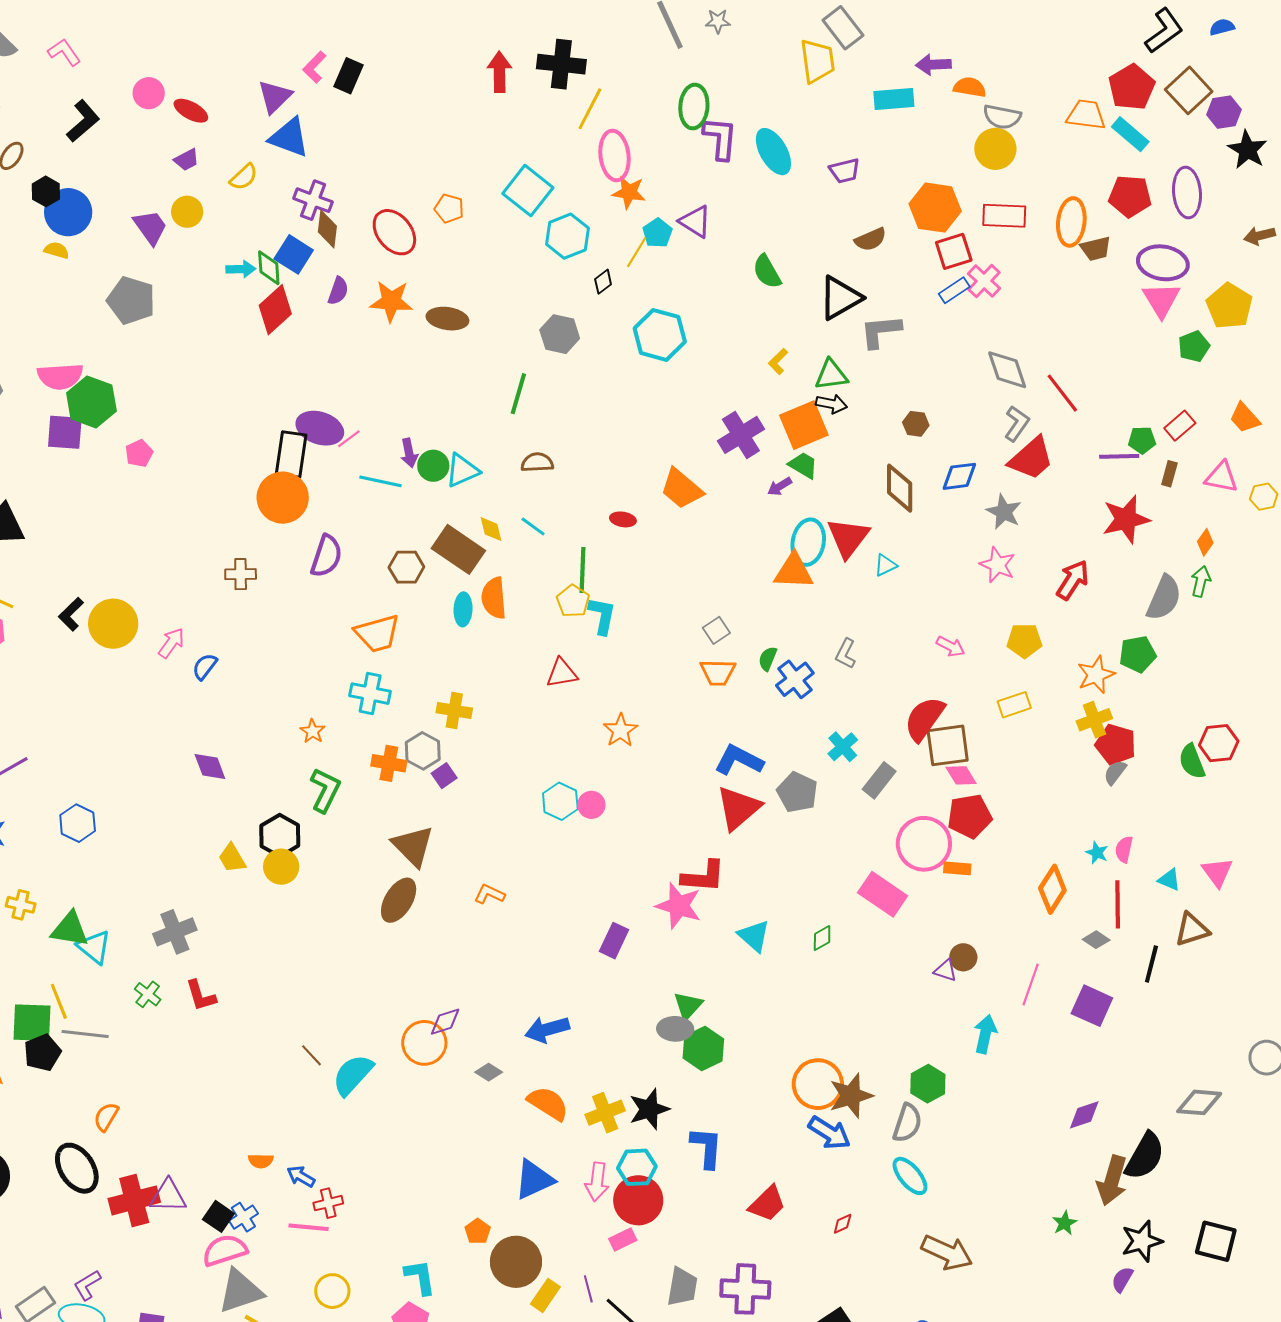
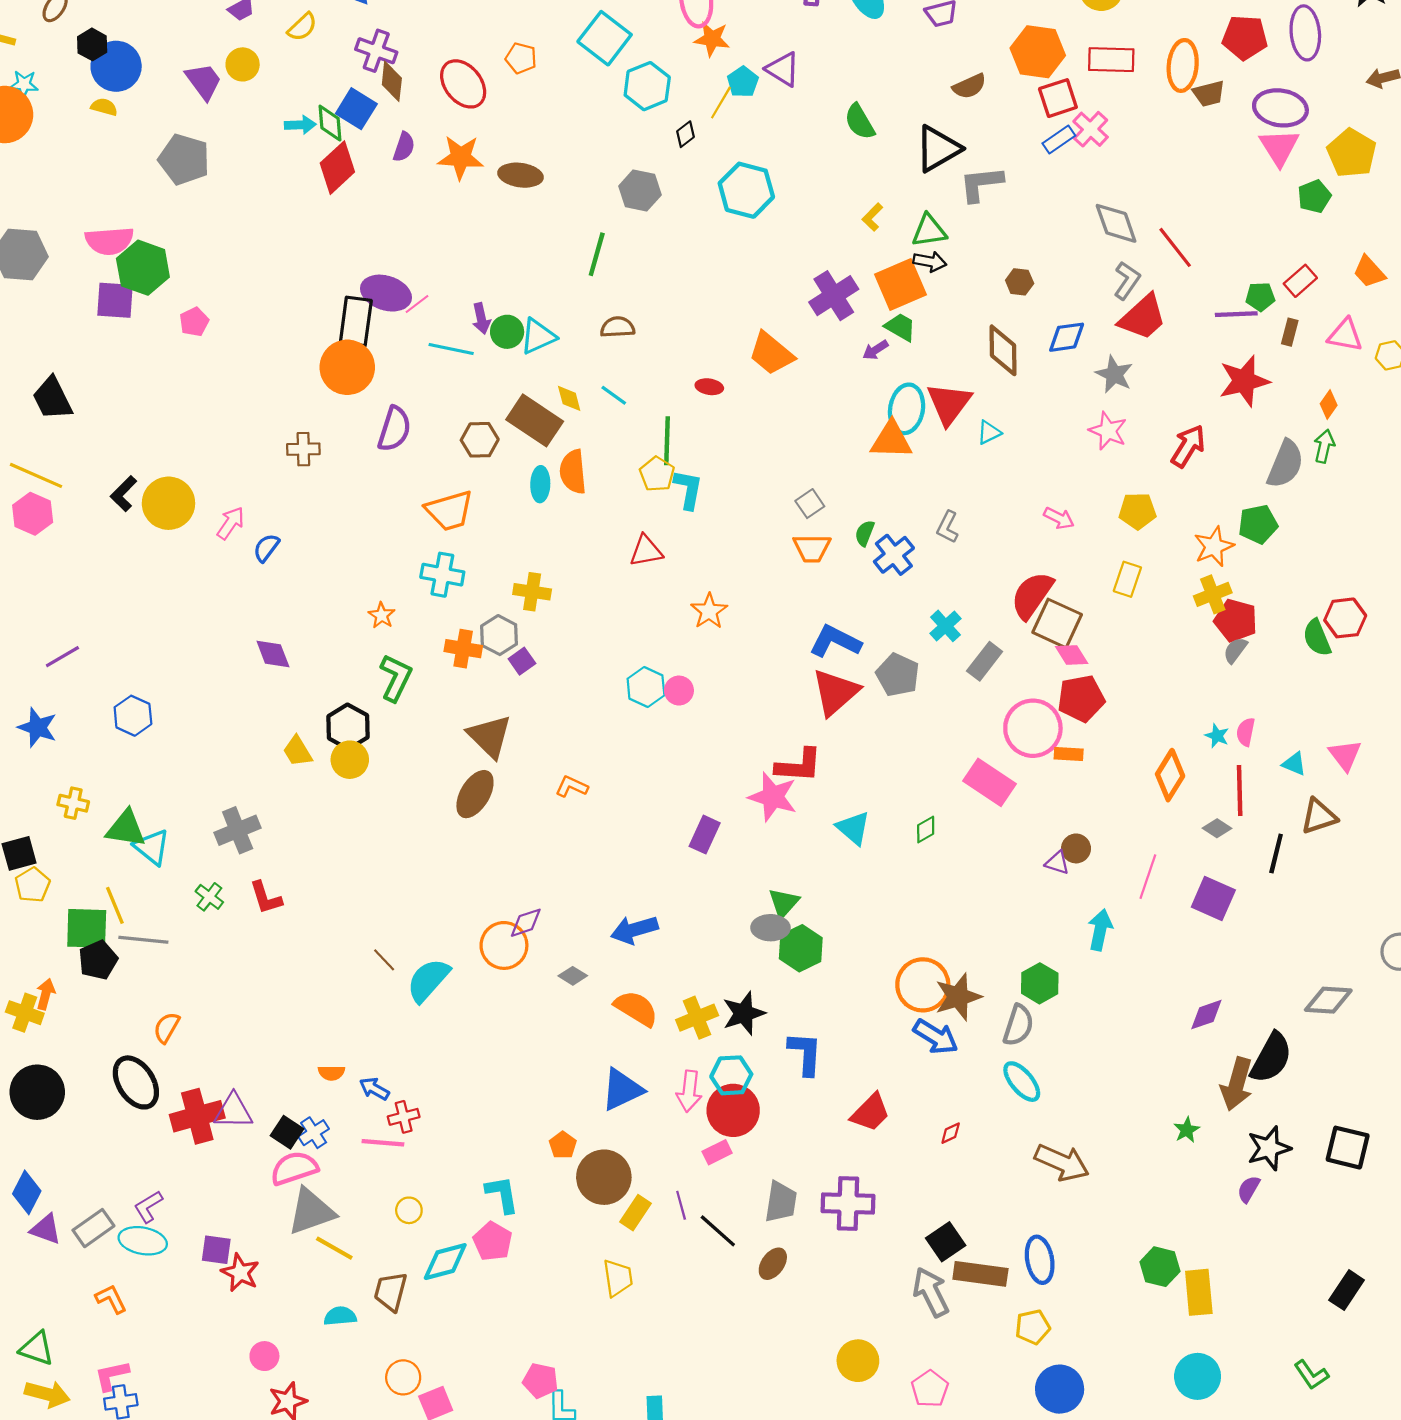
yellow rectangle: (1014, 705) -> (1127, 579), turned -52
brown square: (948, 745) -> (1057, 623), turned 33
yellow circle: (332, 1291) -> (409, 1210), size x0.7

